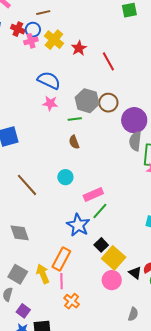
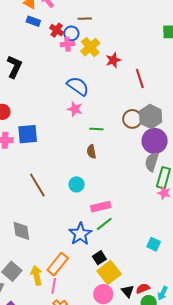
gray hexagon: (87, 101) -> (151, 117), moved

